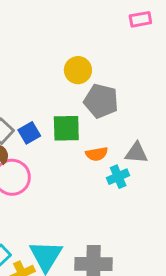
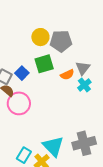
yellow circle: (78, 70) -> (40, 37), moved
gray triangle: (136, 153) -> (83, 68), moved, turned -42

